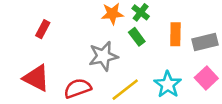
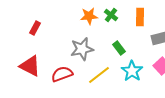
orange rectangle: (175, 34) -> (140, 17), moved
green rectangle: (137, 37) -> (119, 48), moved

